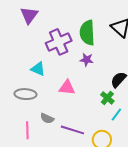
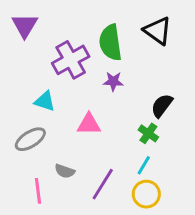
gray ellipse: (25, 94) -> (30, 139), turned -30
cyan line: (116, 115) -> (144, 165), moved
purple line: (72, 130) -> (103, 184), turned -70

